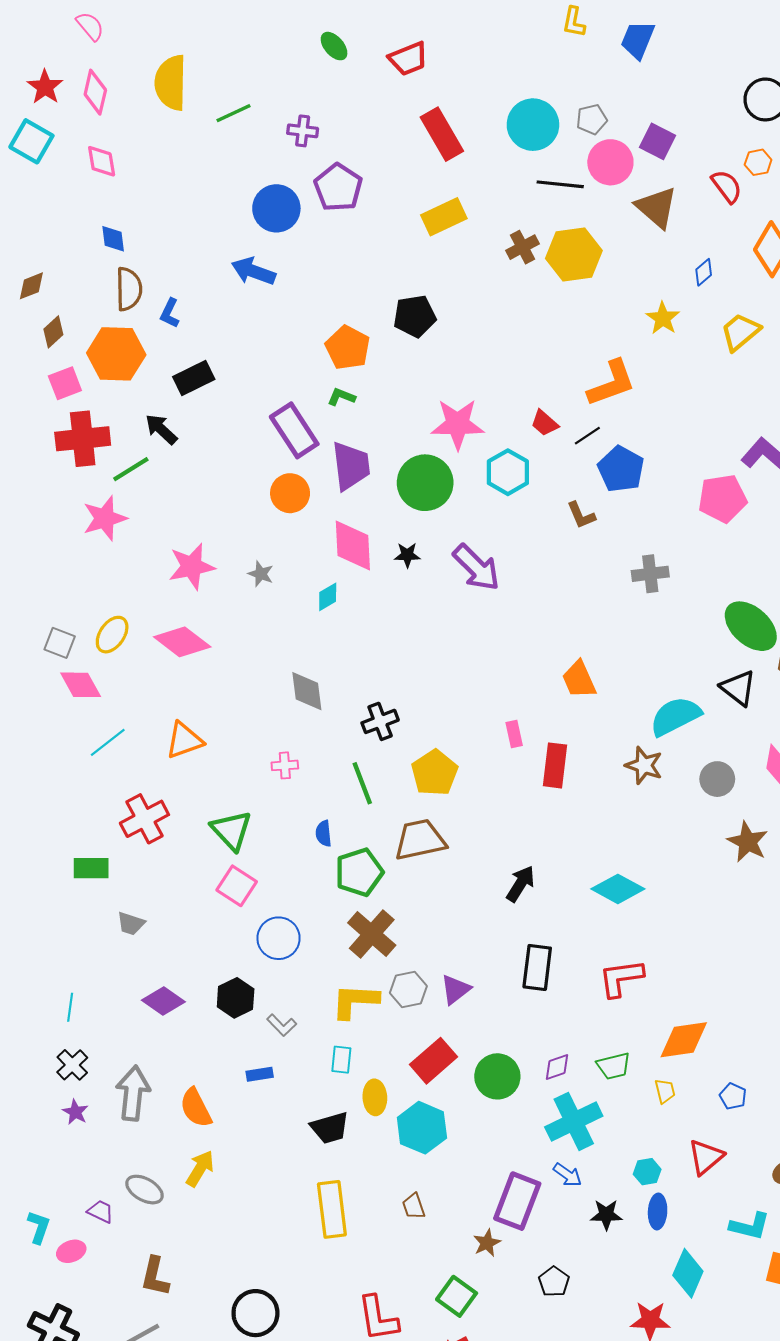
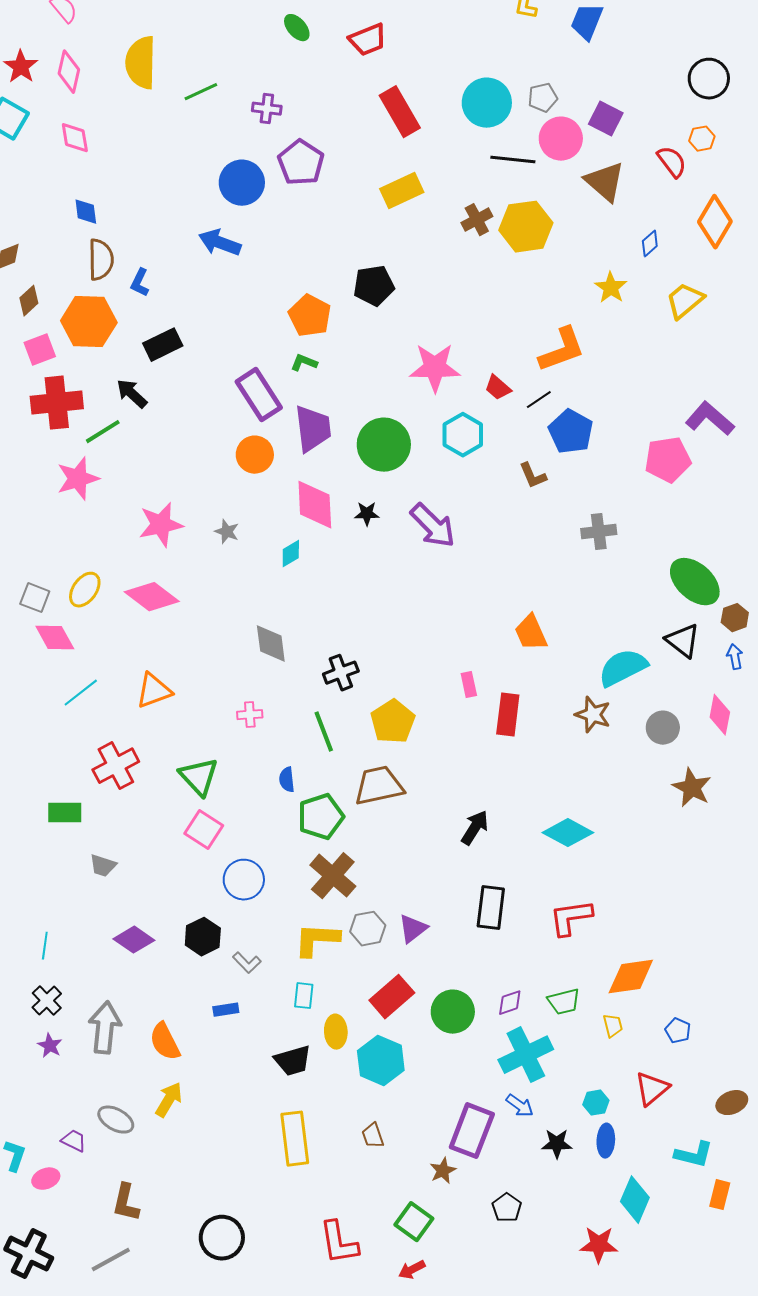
pink star: (458, 424) -> (435, 368), moved

